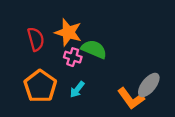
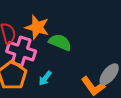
pink cross: (73, 57) -> (21, 51), moved, size x1.8

